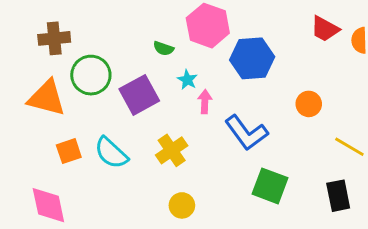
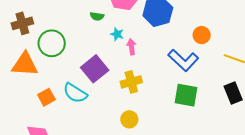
purple square: (139, 95) -> (95, 69), moved
blue L-shape: (246, 133) -> (183, 60), moved
yellow cross: (172, 150) -> (131, 82), moved, turned 30

